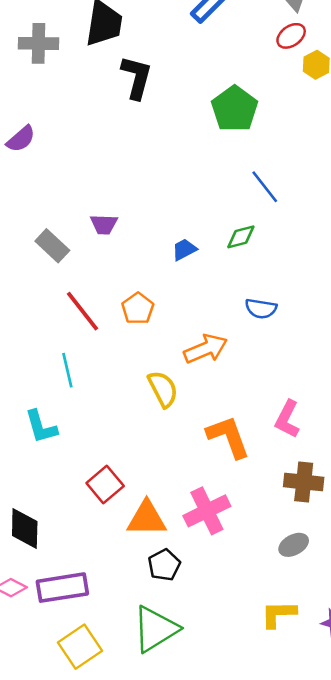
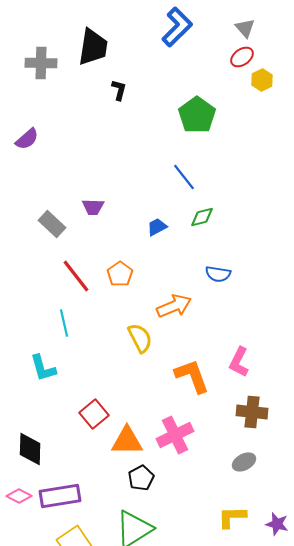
black L-shape: (137, 77) -> (119, 90), size x0.6
blue line: (265, 187) -> (184, 177), moved

